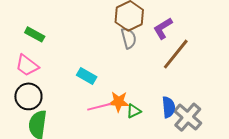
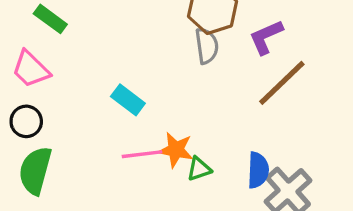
black circle: (28, 96) -> (26, 121), size x0.7

